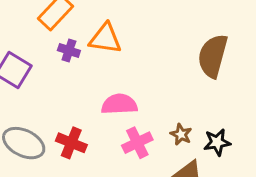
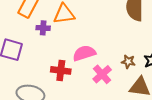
red cross: (71, 143) -> (61, 70), moved

